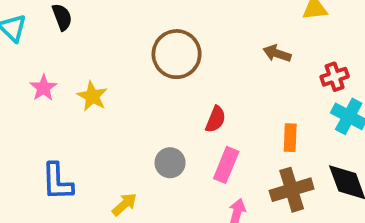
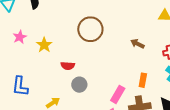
brown arrow: (277, 53) -> (137, 44), moved
red semicircle: (216, 119) -> (68, 66), moved, turned 64
pink rectangle: (226, 165) -> (118, 94), moved

